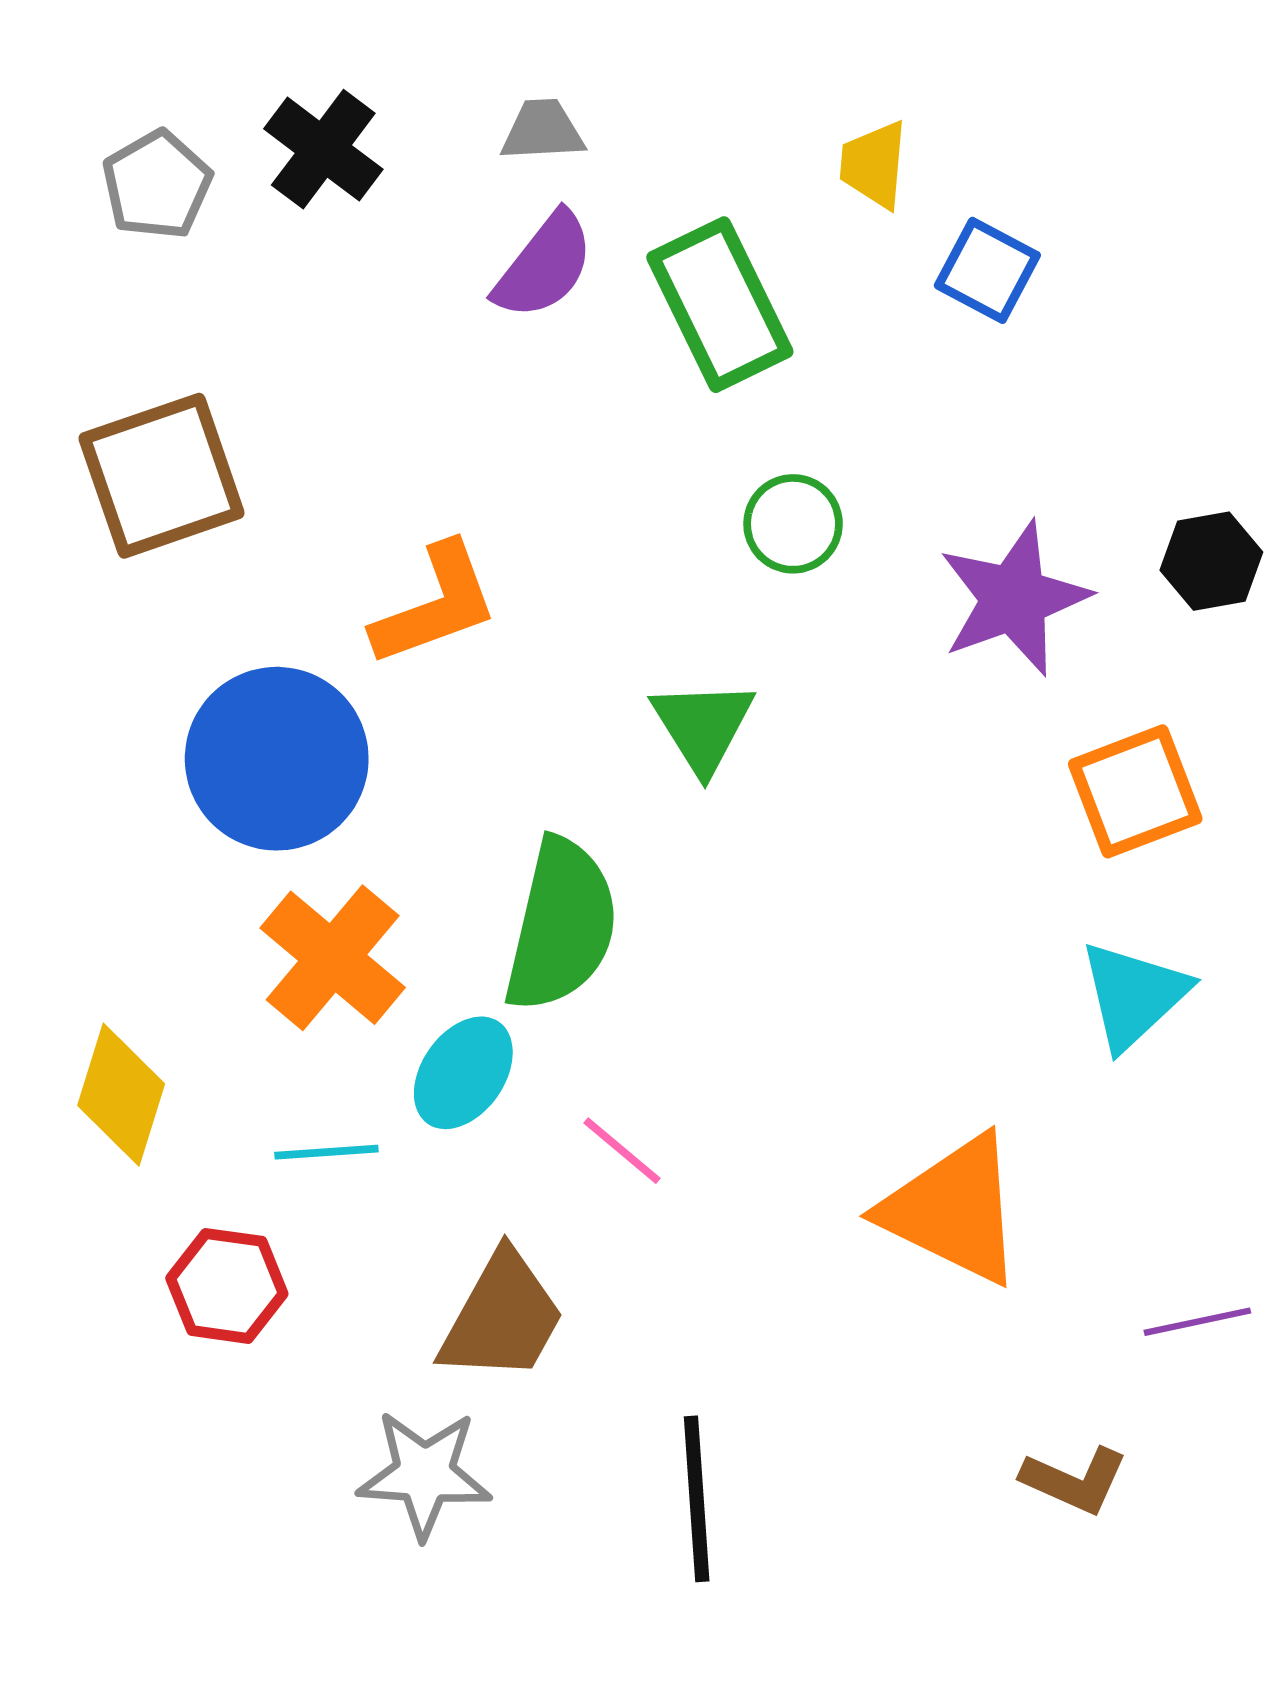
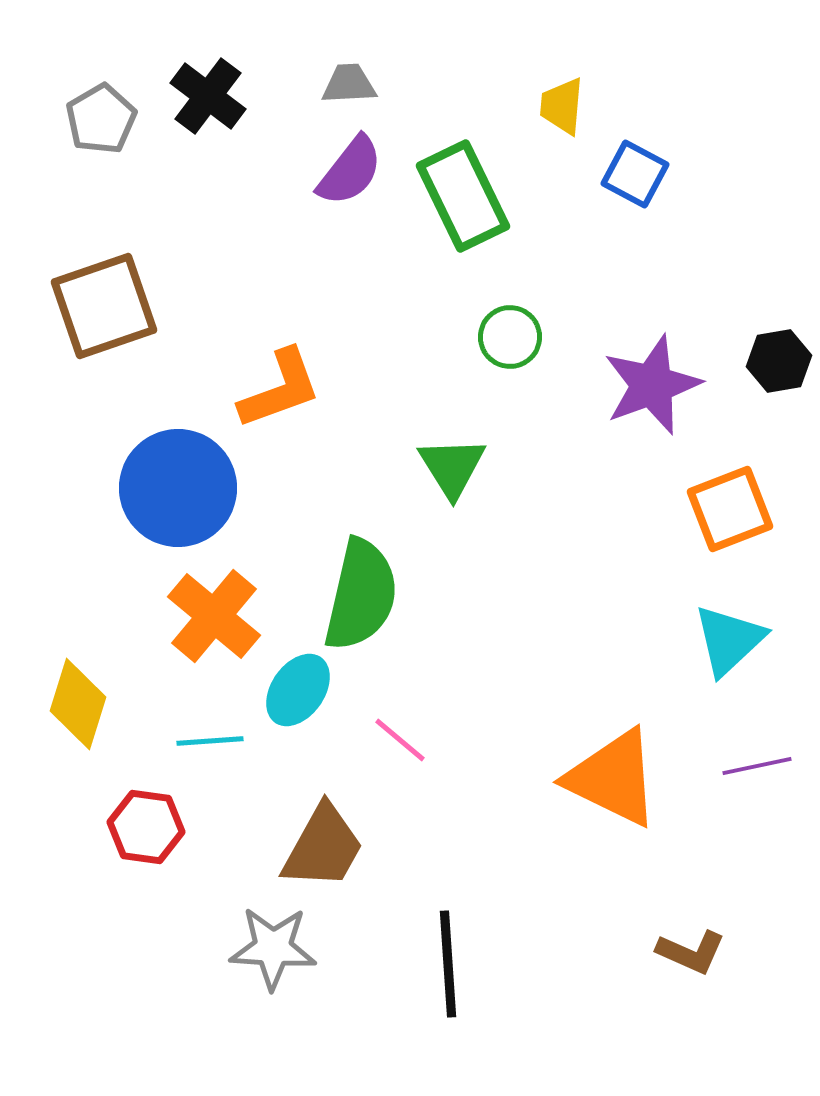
purple line: (1197, 1322) -> (757, 766), moved

